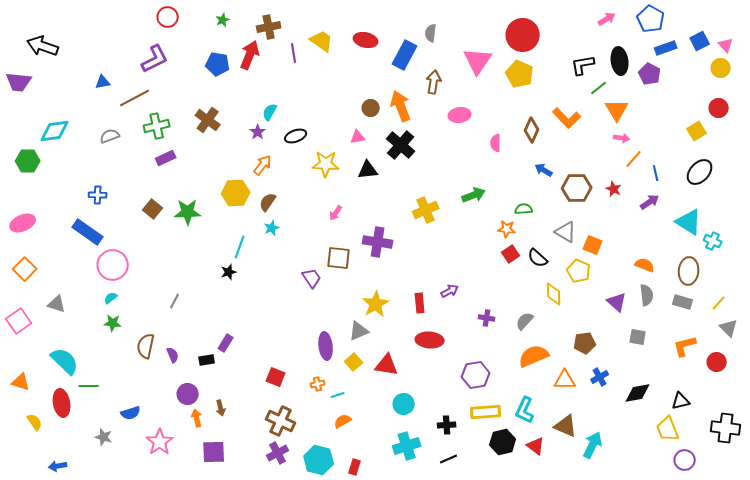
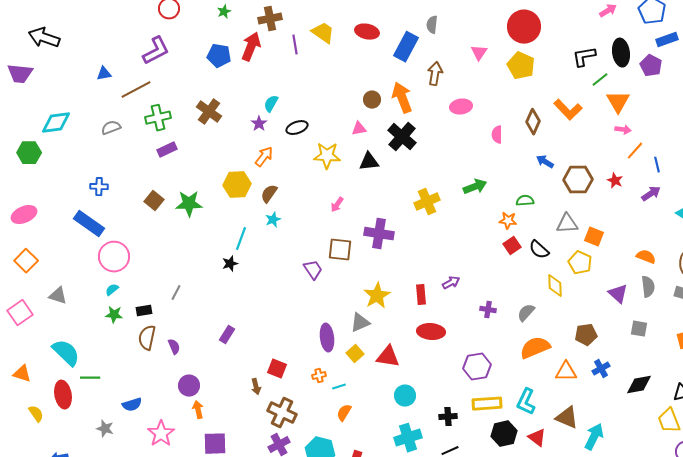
pink triangle: (478, 61) -> (479, 53), size x0.6
gray triangle: (566, 232) -> (567, 224), turned -35
black rectangle: (207, 360) -> (144, 311), moved
brown arrow: (221, 408) -> (256, 387), moved
orange semicircle: (343, 421) -> (344, 413), turned -30

